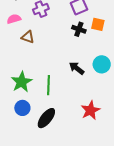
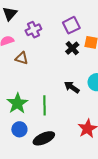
black cross: (79, 29) -> (72, 48), turned 32
black ellipse: (46, 118) -> (44, 138), turned 30

